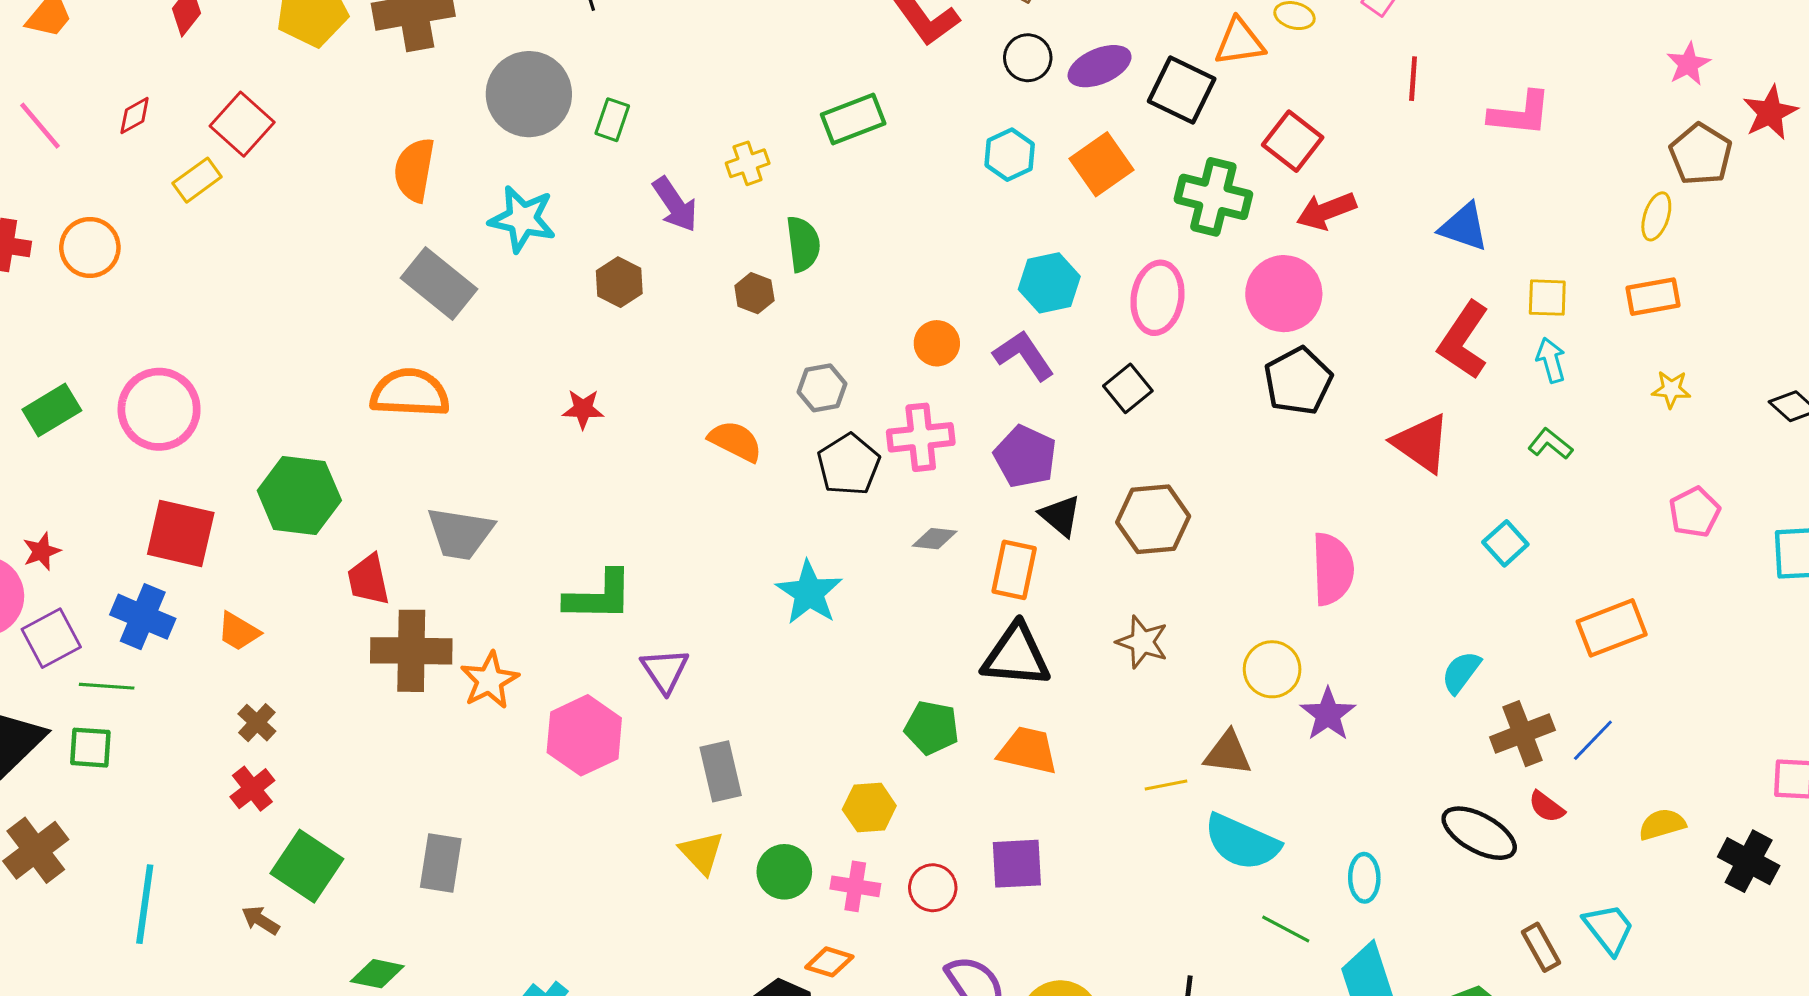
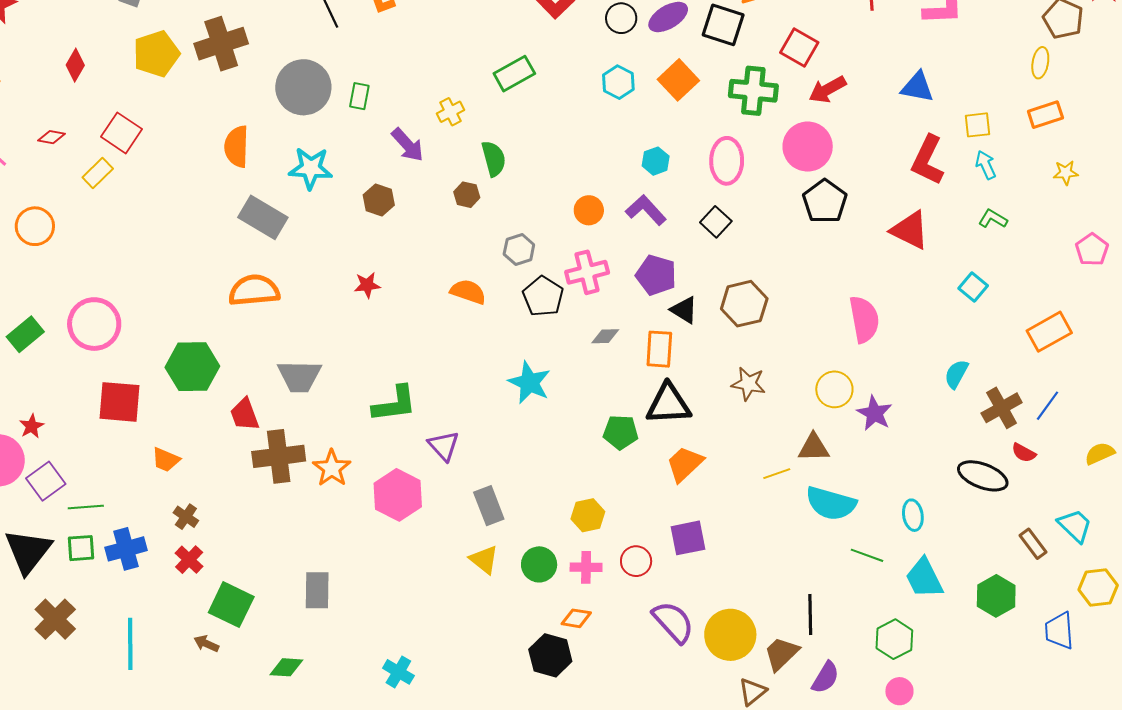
red diamond: (135, 115) -> (52, 137), turned 48
cyan hexagon: (1049, 283) -> (656, 161), size x0.7
blue cross: (143, 617) -> (126, 549), moved, turned -30
green pentagon: (932, 728) -> (621, 432), moved
orange trapezoid: (1028, 750) -> (685, 464), turned -48

